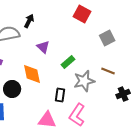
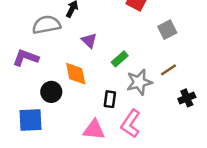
brown line: (108, 71) -> (168, 70), turned -56

